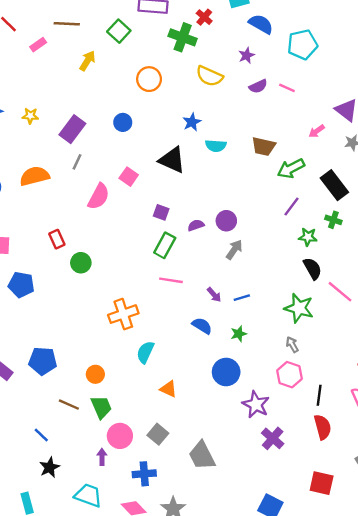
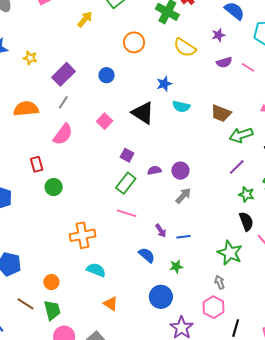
pink semicircle: (99, 196) -> (63, 134), moved
cyan semicircle: (145, 352) -> (96, 270), turned 78

